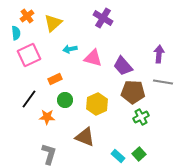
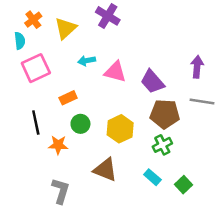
purple cross: (103, 18) -> (108, 16), moved
black line: (29, 99) -> (36, 123), turned -48
green cross: (141, 117) -> (162, 145), moved
green square: (139, 154) -> (183, 185), moved
cyan rectangle: (118, 156) -> (152, 177), moved

